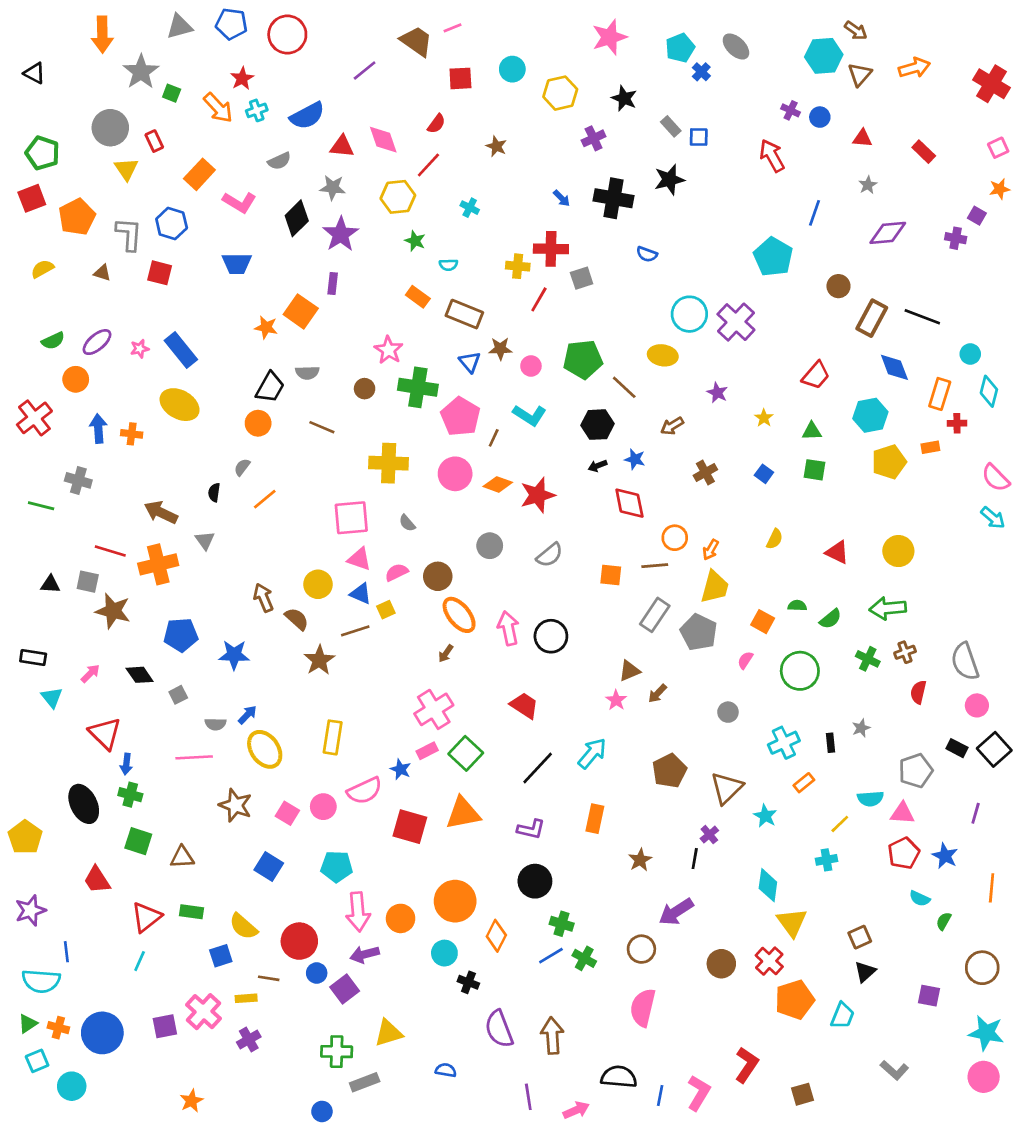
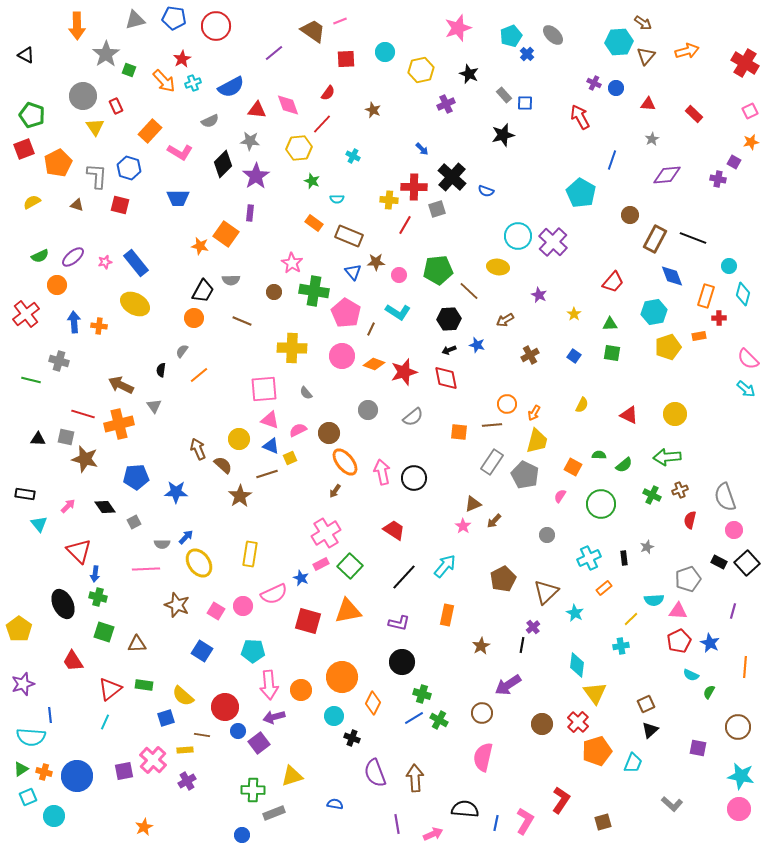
black cross: (613, 198) -> (452, 177), moved, turned 32
red diamond: (629, 503) -> (446, 378), moved

